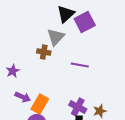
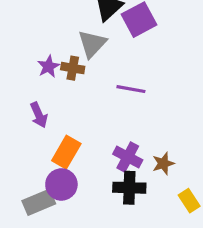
purple star: (13, 71) -> (48, 66), moved
purple arrow: (23, 97) -> (39, 115), moved, turned 42

